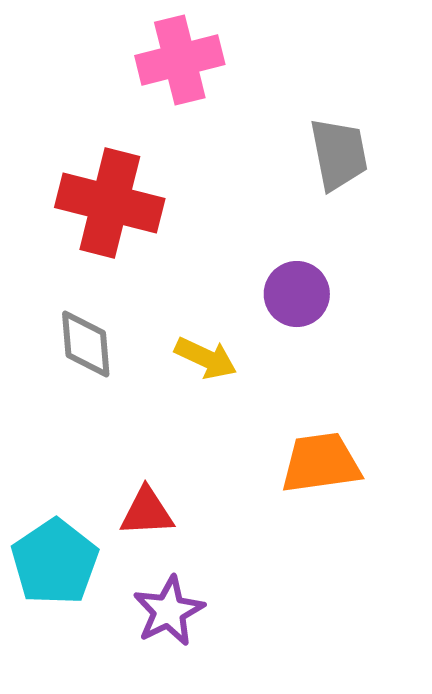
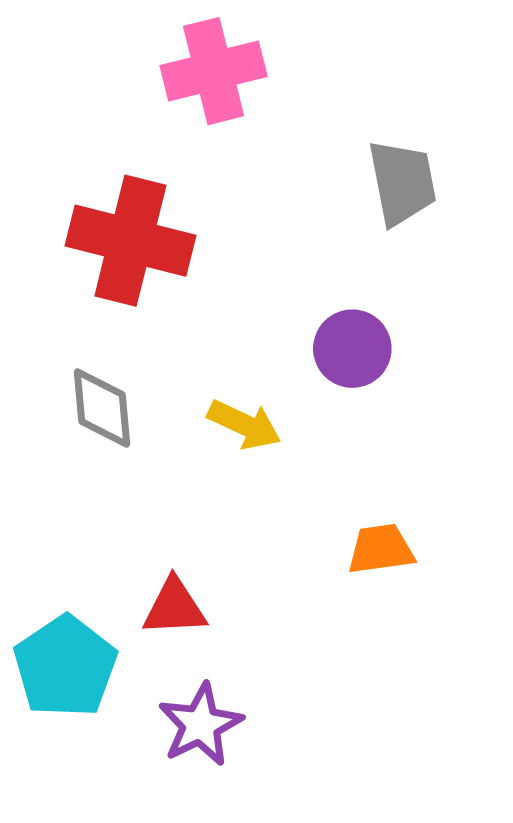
orange trapezoid: (321, 463) -> (381, 549), size x0.7

